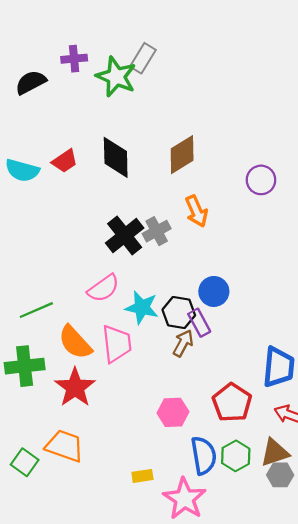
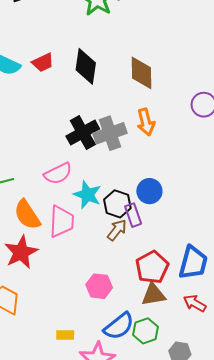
brown diamond: (182, 155) -> (141, 73), turned -68
gray cross: (157, 231) -> (110, 133), size x1.4
red pentagon: (232, 403) -> (152, 267), moved
brown triangle: (275, 453) -> (153, 295), moved
blue semicircle: (204, 455) -> (119, 326), turned 52

